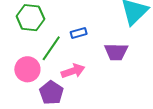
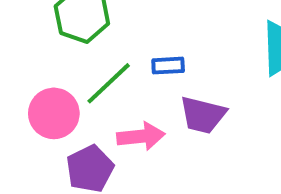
purple trapezoid: (116, 52) -> (203, 115), moved

